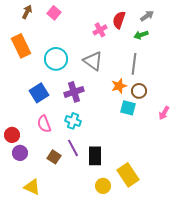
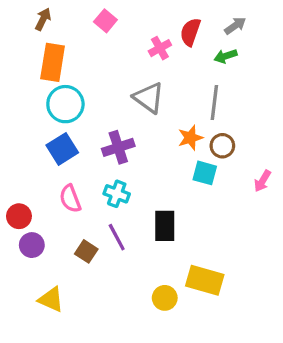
pink square: (54, 13) -> (105, 21), moved
orange rectangle: (21, 46) -> (53, 62), moved, turned 35
cyan circle: (56, 59) -> (65, 104), moved
black rectangle: (95, 156) -> (165, 226), moved
yellow rectangle: (128, 175) -> (205, 280), turned -40

